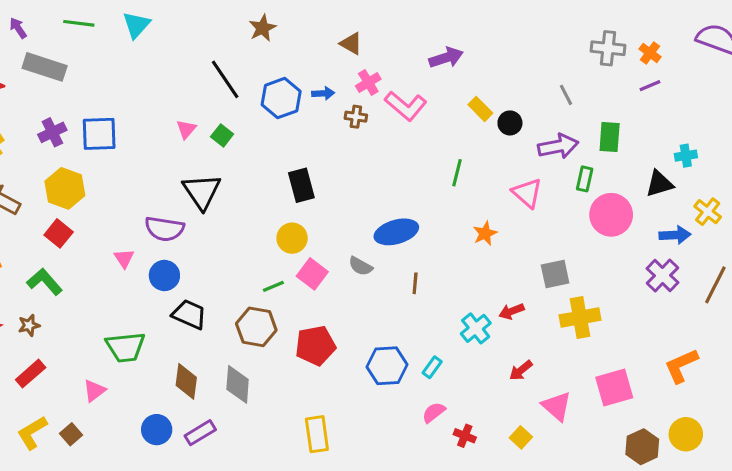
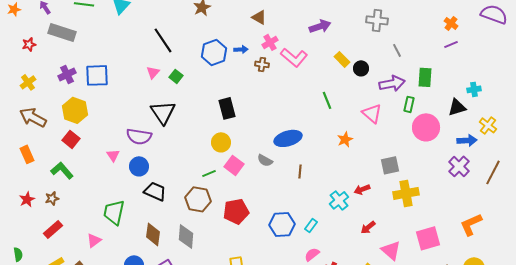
gray cross: (608, 48) -> (377, 20), moved
black line: (225, 79) -> (163, 40), moved
green line: (457, 173) -> (327, 100), turned -36
green trapezoid: (126, 347) -> (114, 212), turned 108

